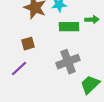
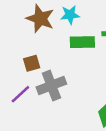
gray cross: (68, 62) -> (51, 86), moved

